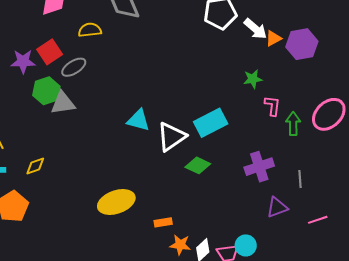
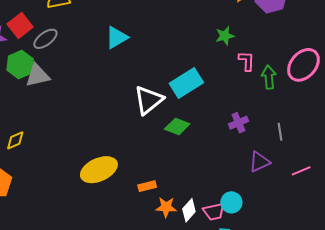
cyan triangle: (138, 120) -> (117, 37), moved, turned -40
purple cross: (259, 167) -> (238, 123), size x0.7

